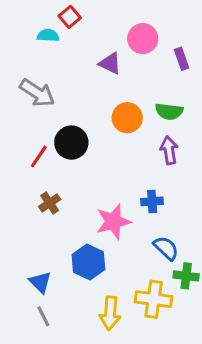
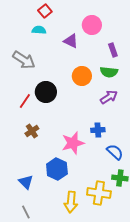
cyan semicircle: (48, 35) -> (39, 30), moved
purple rectangle: (181, 59) -> (113, 50), moved
purple arrow: (169, 150) -> (109, 97), turned 66
blue semicircle: (166, 248) -> (115, 152), moved
gray line: (43, 316) -> (26, 212), moved

